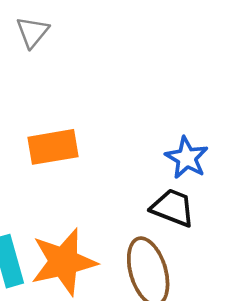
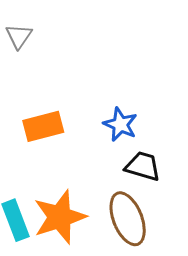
blue star: (187, 158) -> (120, 124), moved

